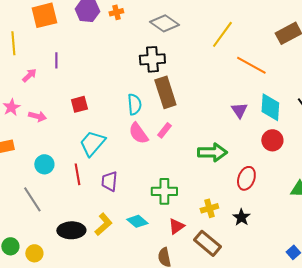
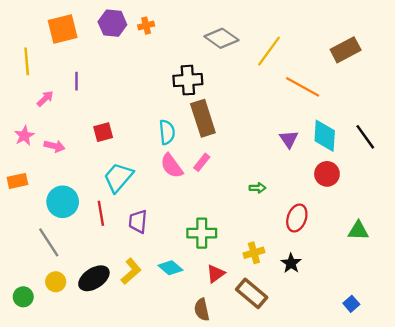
gray diamond: (164, 23) -> (221, 38), moved
green arrow: (212, 152) -> (257, 188), size x0.5
cyan circle: (44, 164) -> (63, 202), size x1.4
black ellipse: (71, 230) -> (94, 278), turned -32
yellow circle: (34, 253) -> (56, 282), moved

